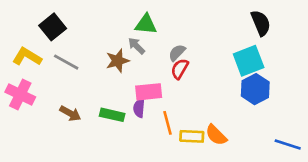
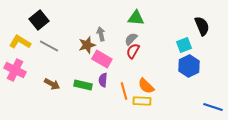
black semicircle: (261, 23) -> (202, 26), moved
green triangle: (146, 24) -> (136, 18), moved
gray arrow: (136, 46) -> (101, 34), turned 32
cyan square: (249, 61) -> (184, 45), size x0.7
pink rectangle: (149, 92) -> (102, 59), moved, turned 36
orange semicircle: (216, 135) -> (146, 86), moved

